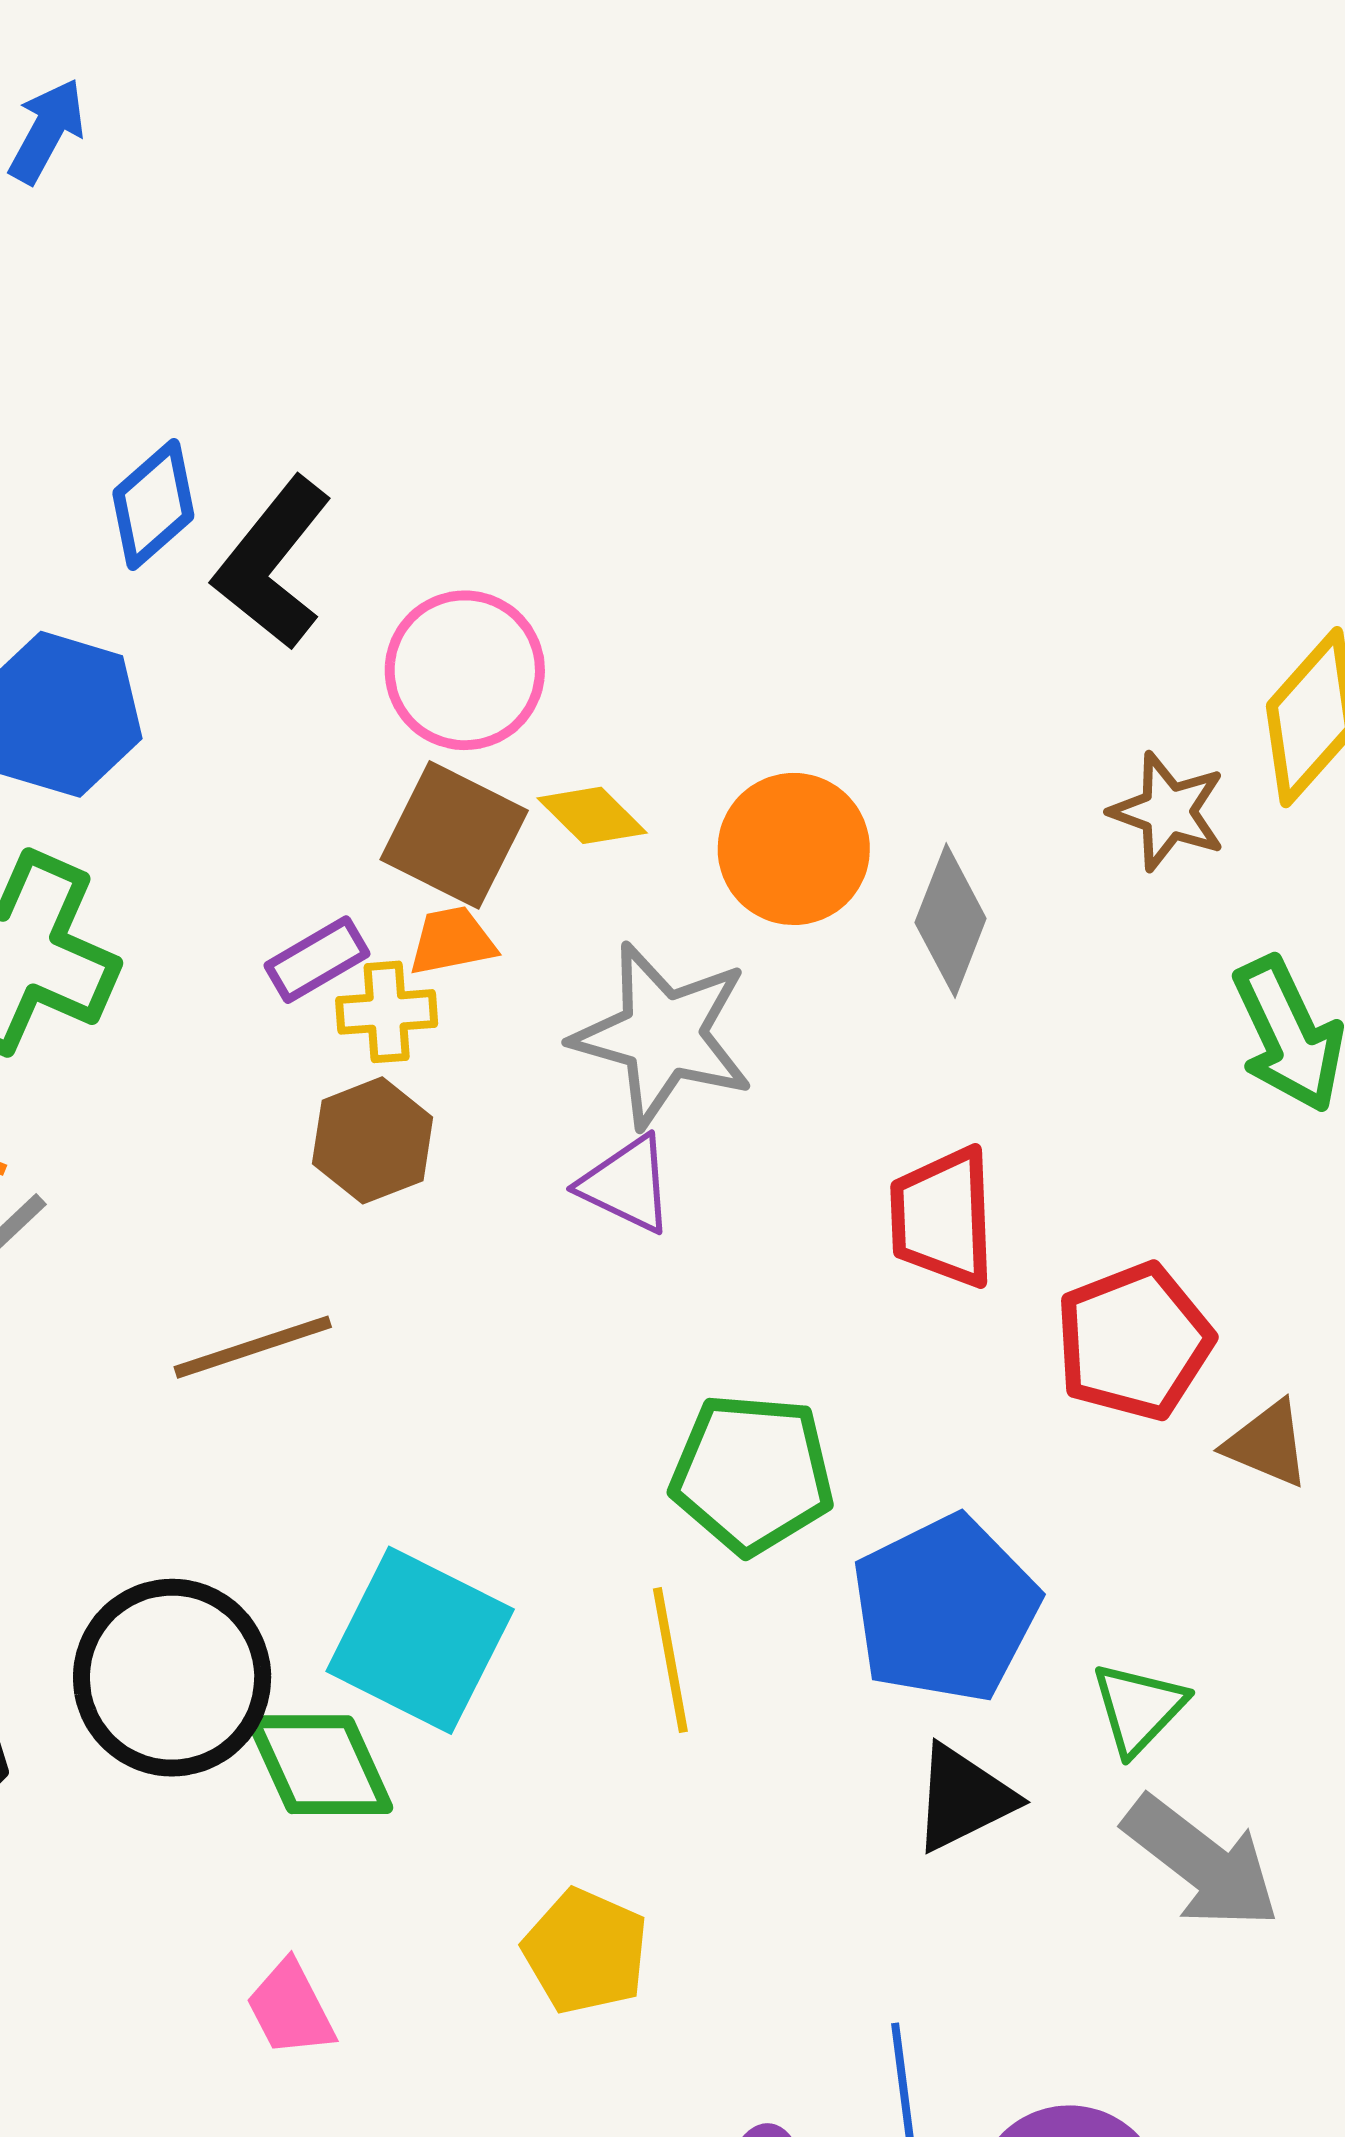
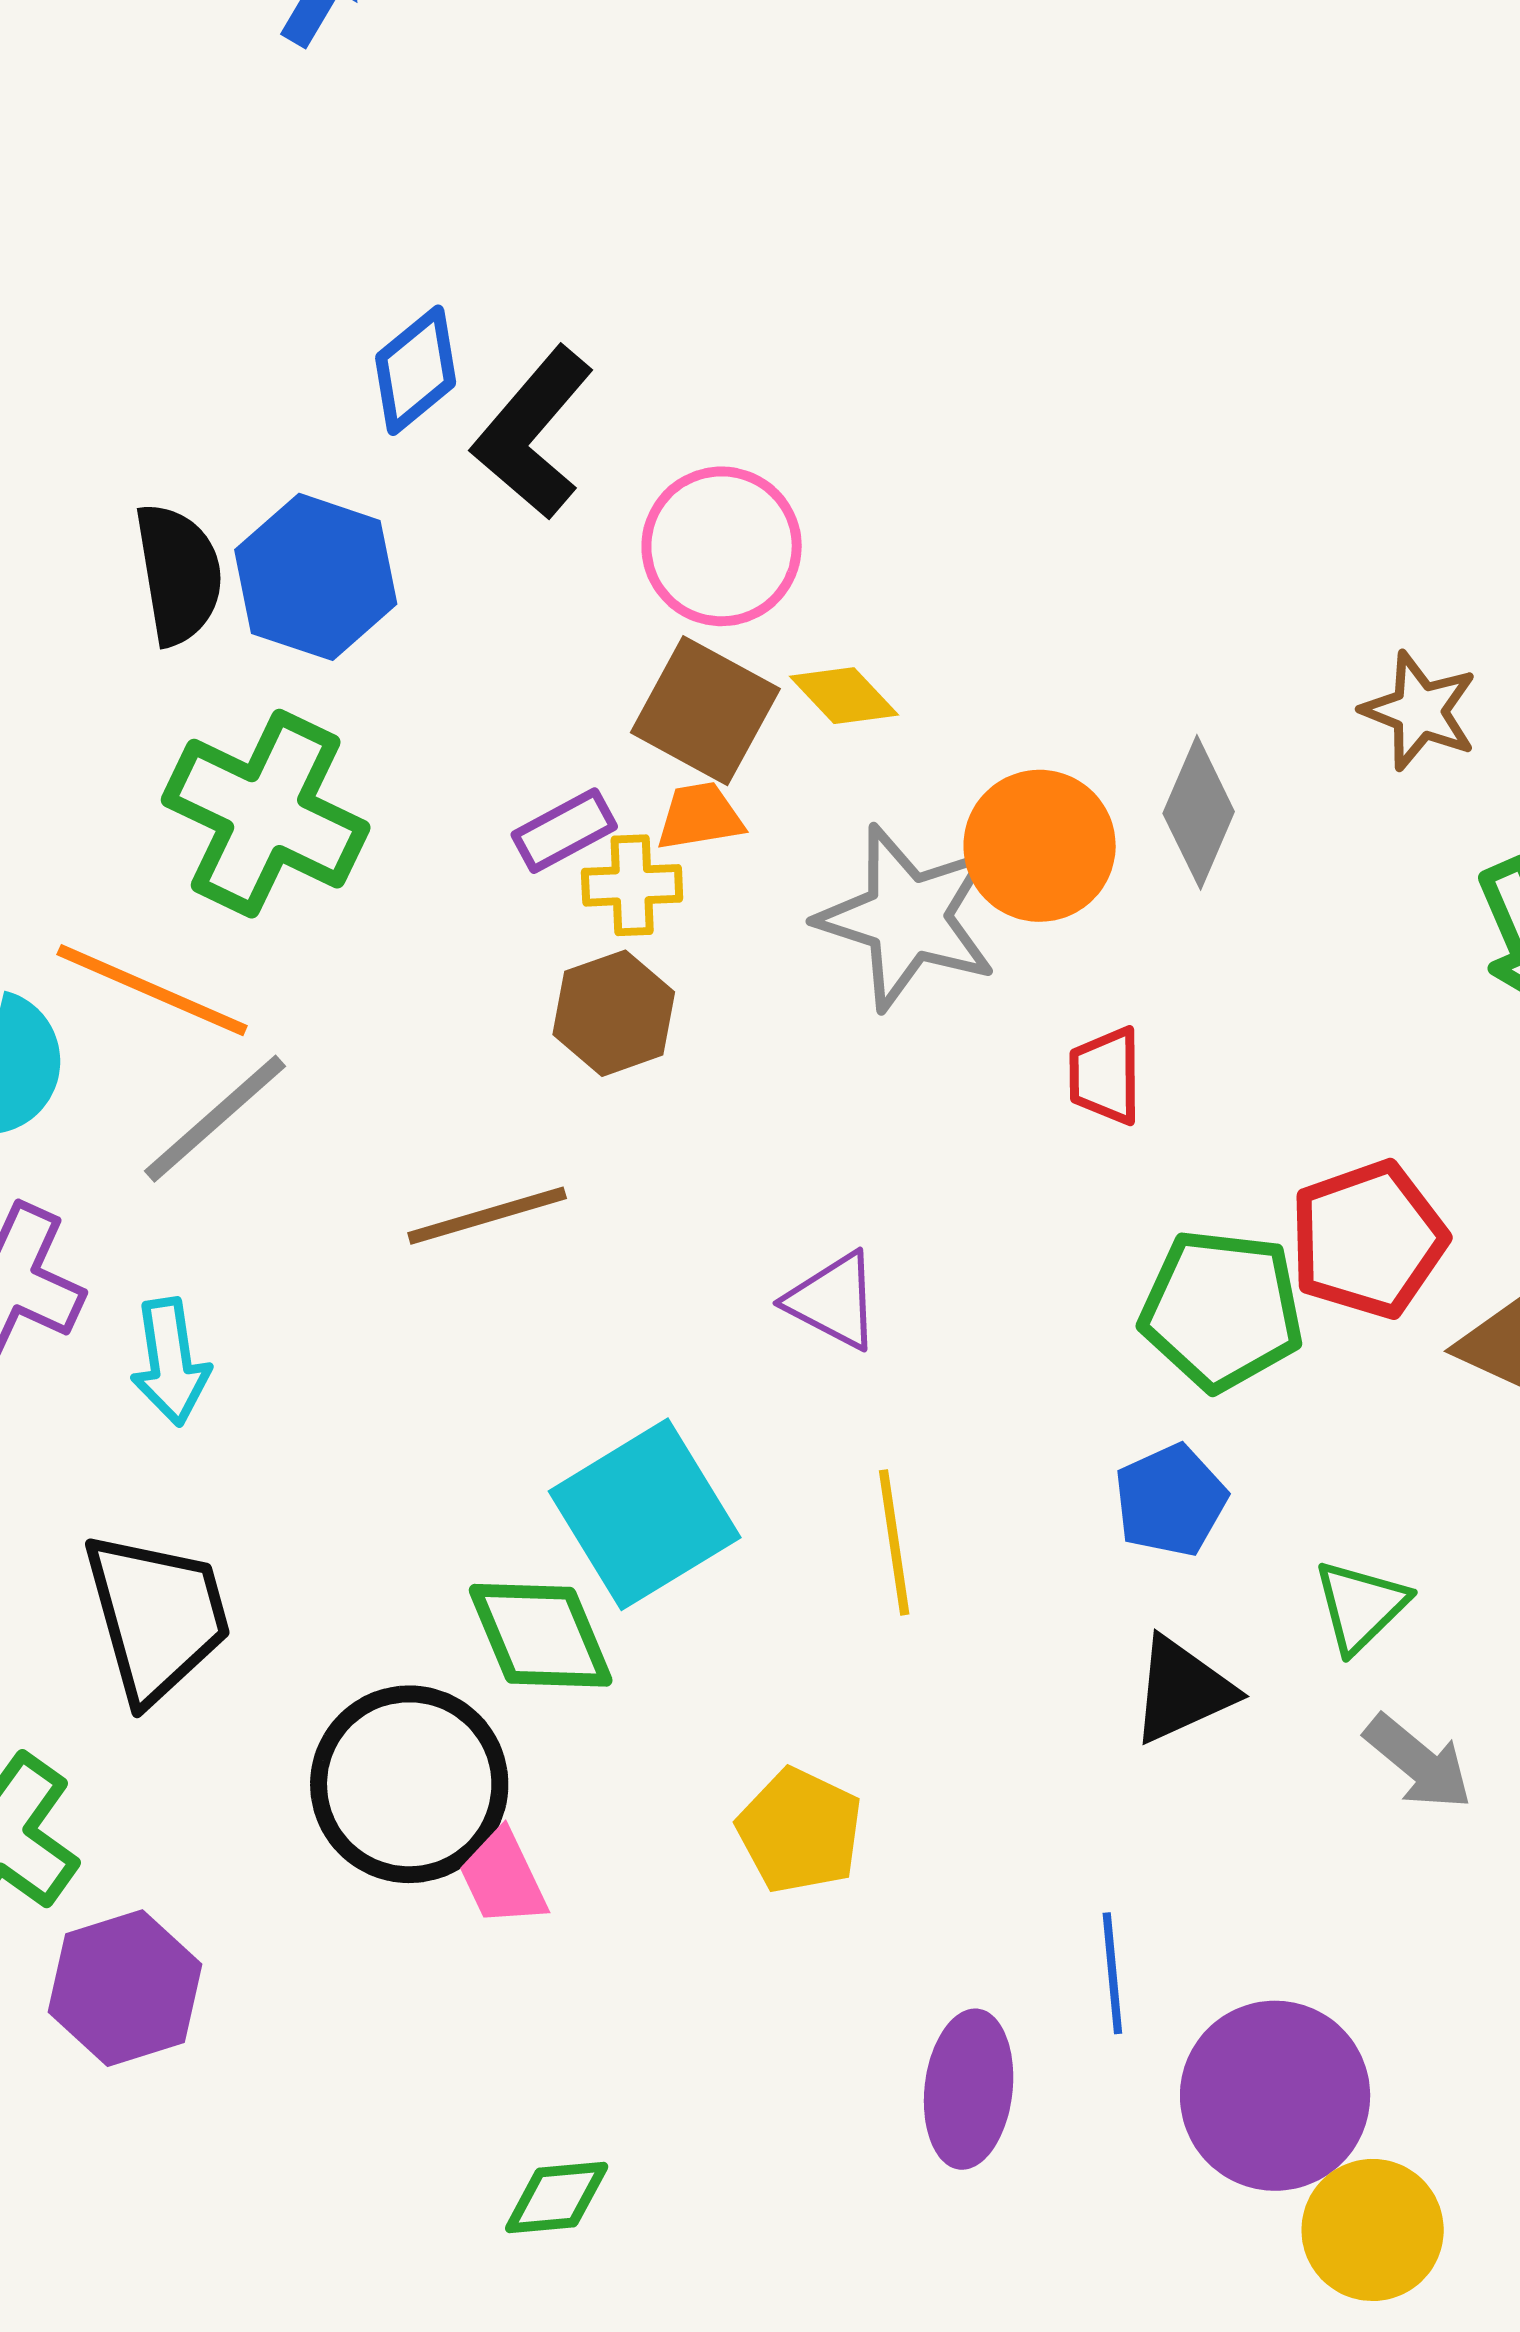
orange circle: (794, 849) -> (1040, 846), moved
purple triangle: (627, 1184) -> (833, 1301), moved
red trapezoid: (943, 1217) -> (1105, 1076), moved, size x0.7
green pentagon: (752, 1474) -> (1222, 1310), moved
blue pentagon: (945, 1609) -> (1170, 1500), size x0.6
cyan square: (420, 1640) -> (645, 1514), turned 30
black circle: (172, 1678) -> (409, 1784), moved
gray arrow: (1201, 1862) -> (1418, 1762), size x0.7

